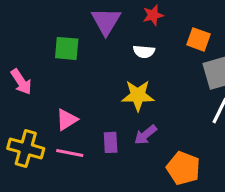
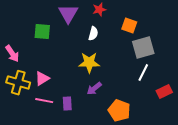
white semicircle: (144, 52) -> (93, 34), turned -80
purple rectangle: (111, 142) -> (67, 104), moved
yellow cross: (26, 148) -> (18, 83), moved

